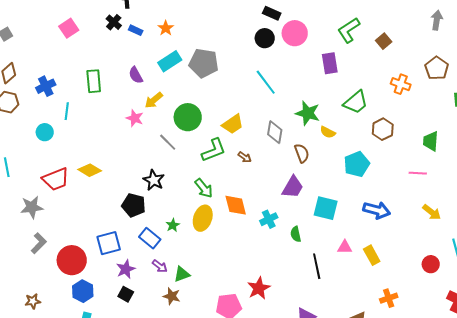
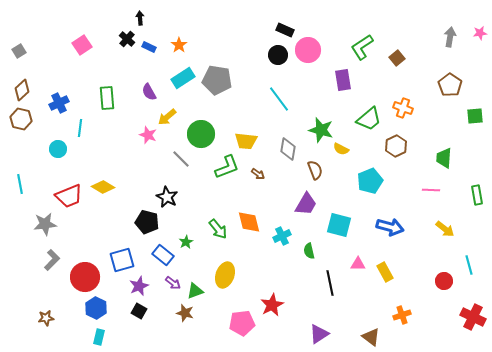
orange cross: (401, 84) -> (403, 108), moved
yellow trapezoid: (233, 124) -> (246, 141), turned 40
green arrow: (204, 188) -> (218, 229), moved
yellow ellipse: (203, 218) -> (225, 275), moved

